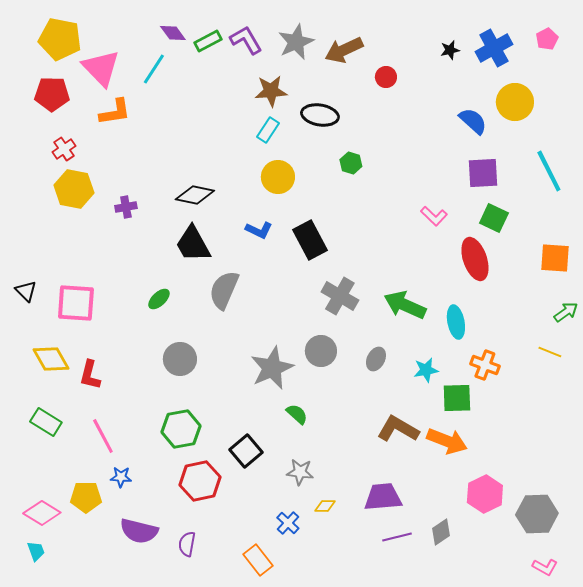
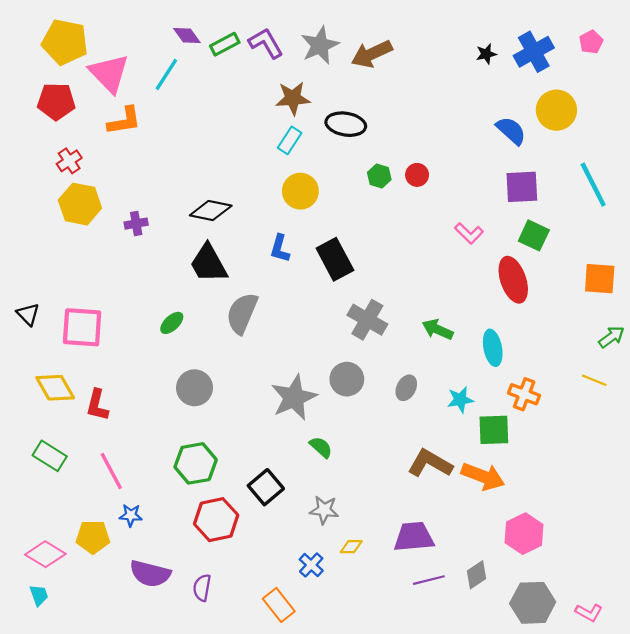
red circle: (386, 77) -> (417, 175), moved
blue L-shape: (259, 230) -> (280, 248), turned 80
green arrow: (405, 305) -> (438, 329), size x0.7
gray hexagon: (537, 514) -> (533, 603), moved

